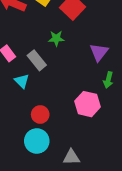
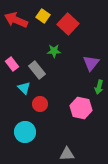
red circle: (40, 114) -> (40, 104), moved
cyan circle: (37, 141) -> (25, 132), moved

